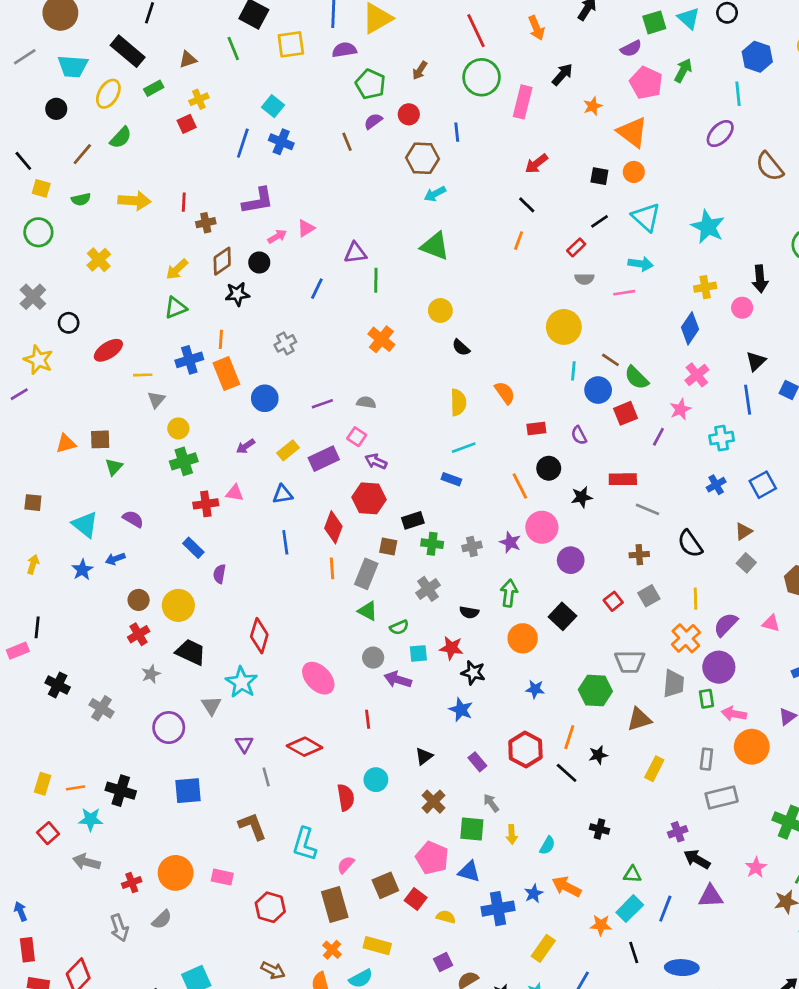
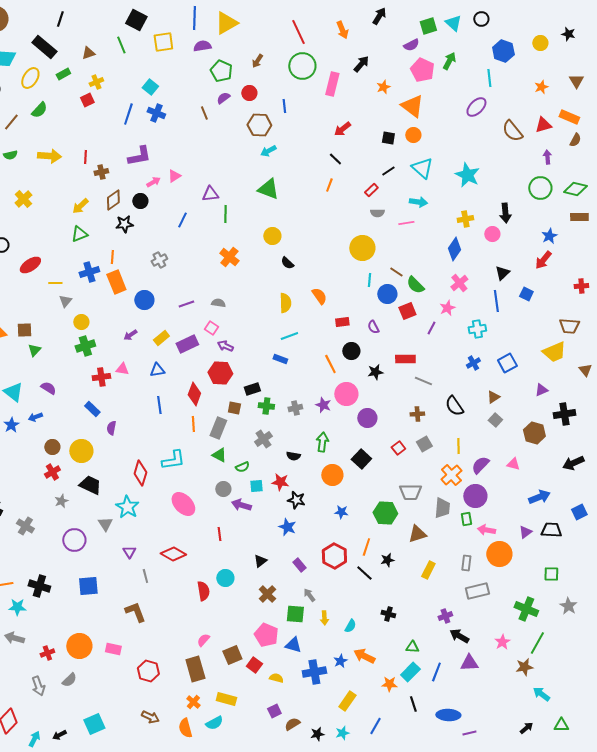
cyan L-shape: (305, 844) -> (173, 460), moved, turned -115

